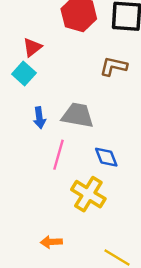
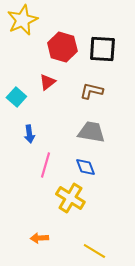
red triangle: (32, 47) -> (47, 82), moved
gray trapezoid: (78, 115) -> (91, 132), moved

